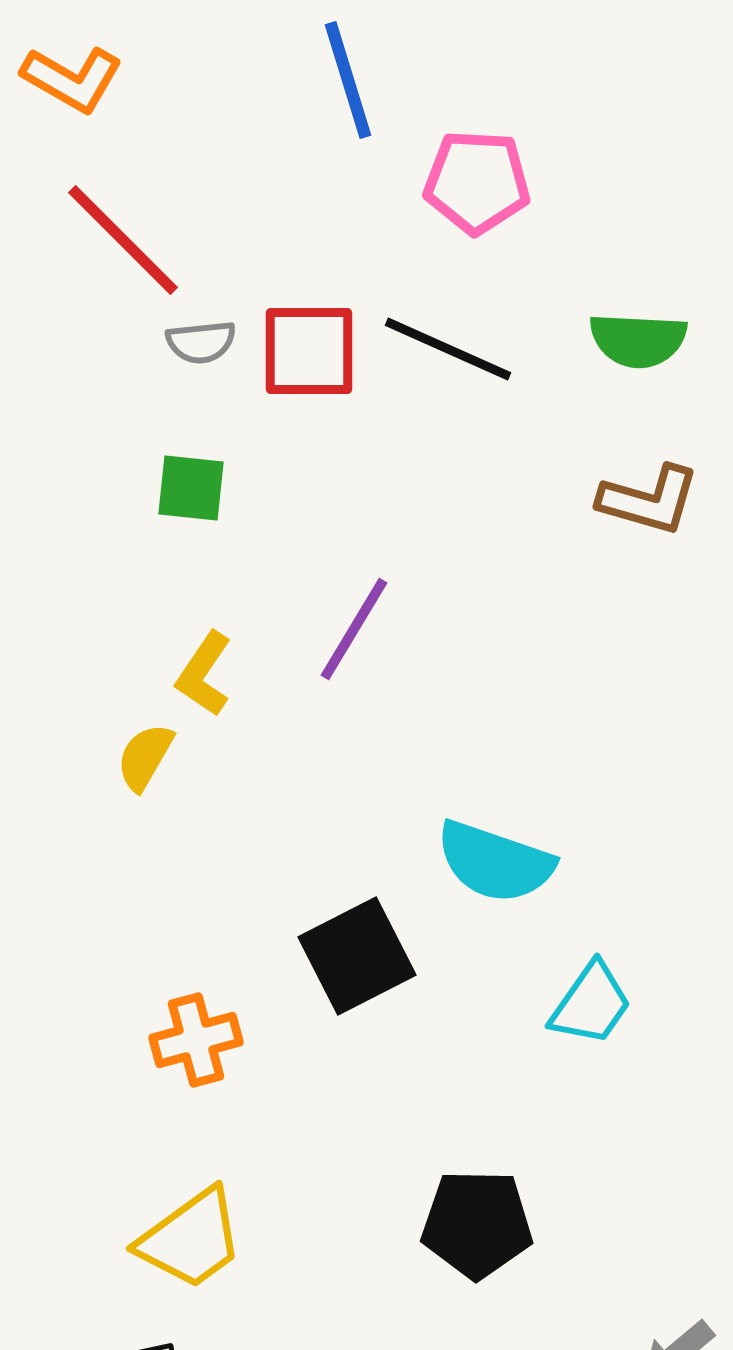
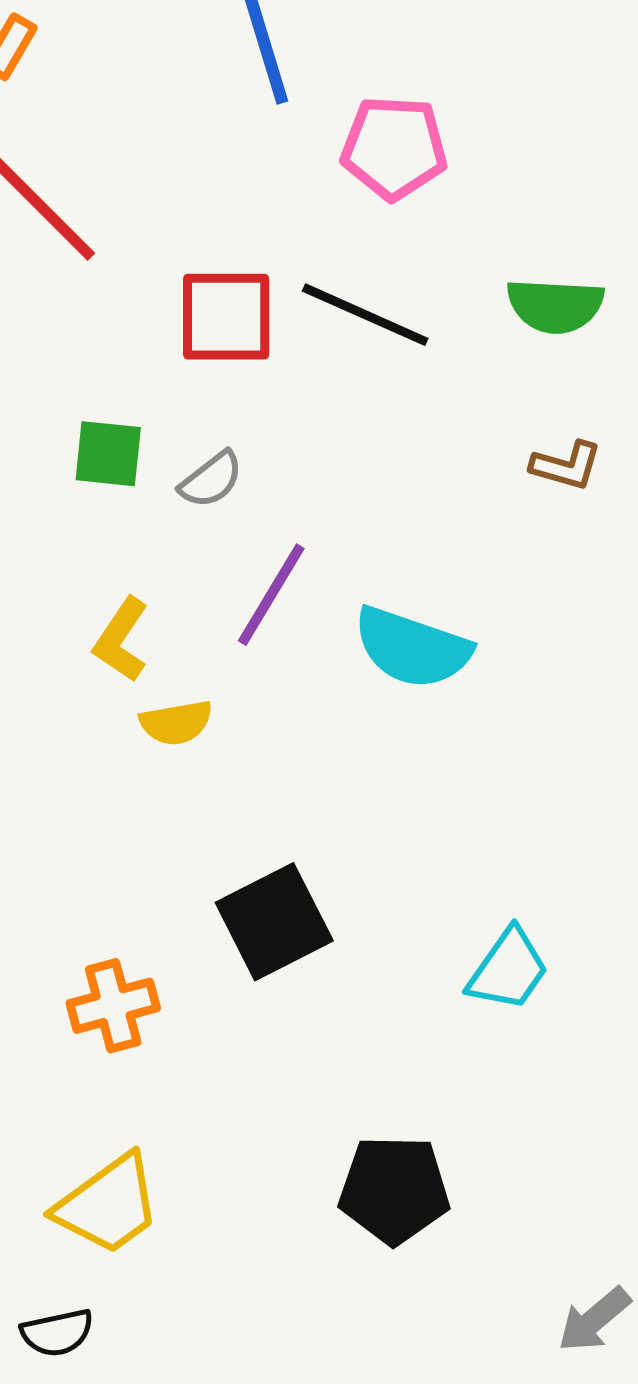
gray semicircle: (201, 342) -> (211, 480), moved, turned -32
brown L-shape: (649, 500) -> (566, 466), size x0.7
yellow semicircle: (145, 757) -> (176, 723), moved, turned -130
cyan semicircle: (495, 862) -> (412, 648), moved

